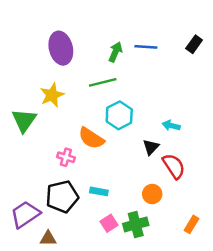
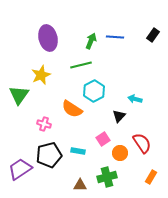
pink cross: (66, 157) -> (44, 124), moved
red semicircle: (174, 166) -> (142, 143), moved
pink square: (109, 223) -> (103, 139), moved
brown triangle: (48, 238) -> (80, 185), moved

